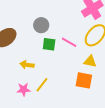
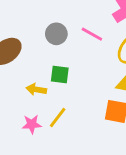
pink line: (69, 42) -> (92, 34), moved
green square: (49, 44) -> (60, 75), moved

